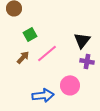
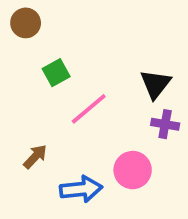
brown arrow: (23, 57) -> (35, 157), moved

